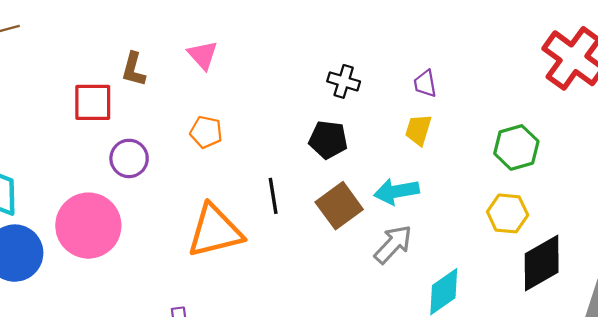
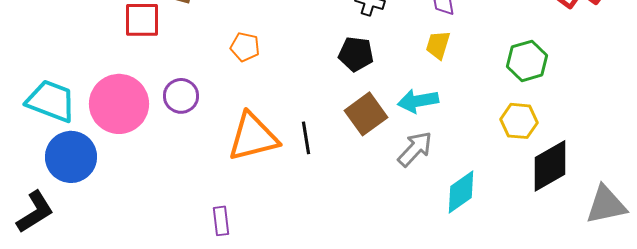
purple circle: (129, 158) -> (181, 96), moved
black line: (273, 196) -> (306, 138), moved
pink circle: (88, 226) -> (119, 104), moved

